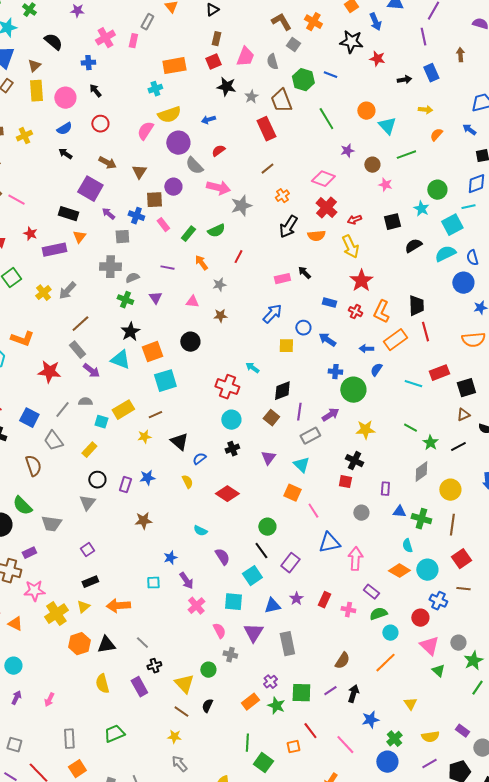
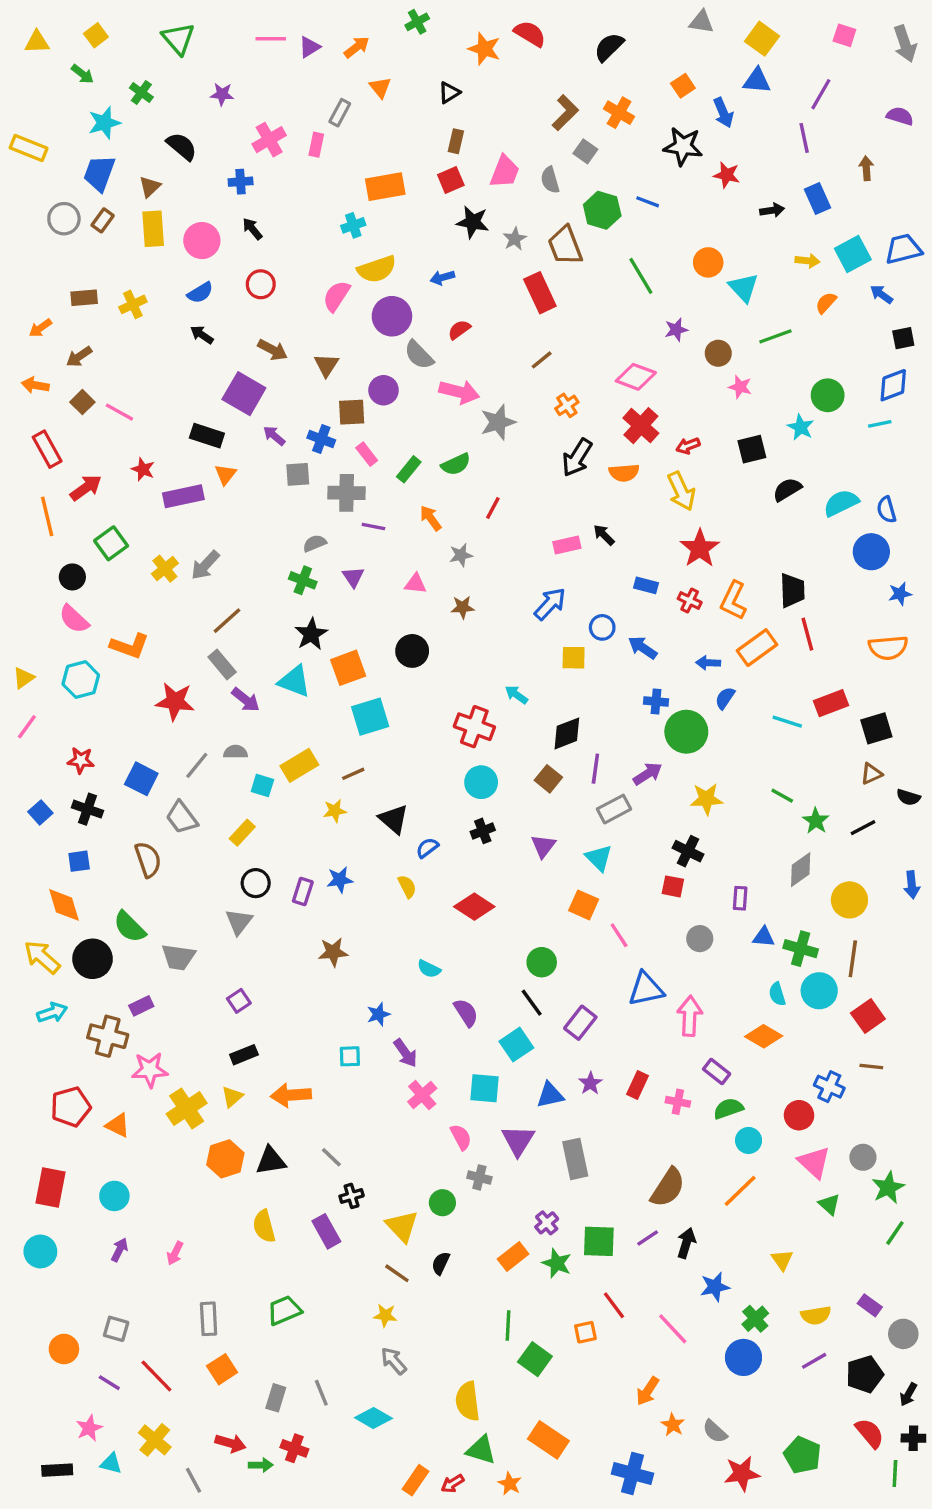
brown L-shape: (281, 22) -> (565, 113), turned 75
cyan square: (452, 225) -> (853, 254), moved
gray cross: (110, 267) -> (347, 493), moved
cyan circle: (427, 570) -> (819, 991), moved
brown semicircle: (342, 661) -> (668, 1188), size x1.4

